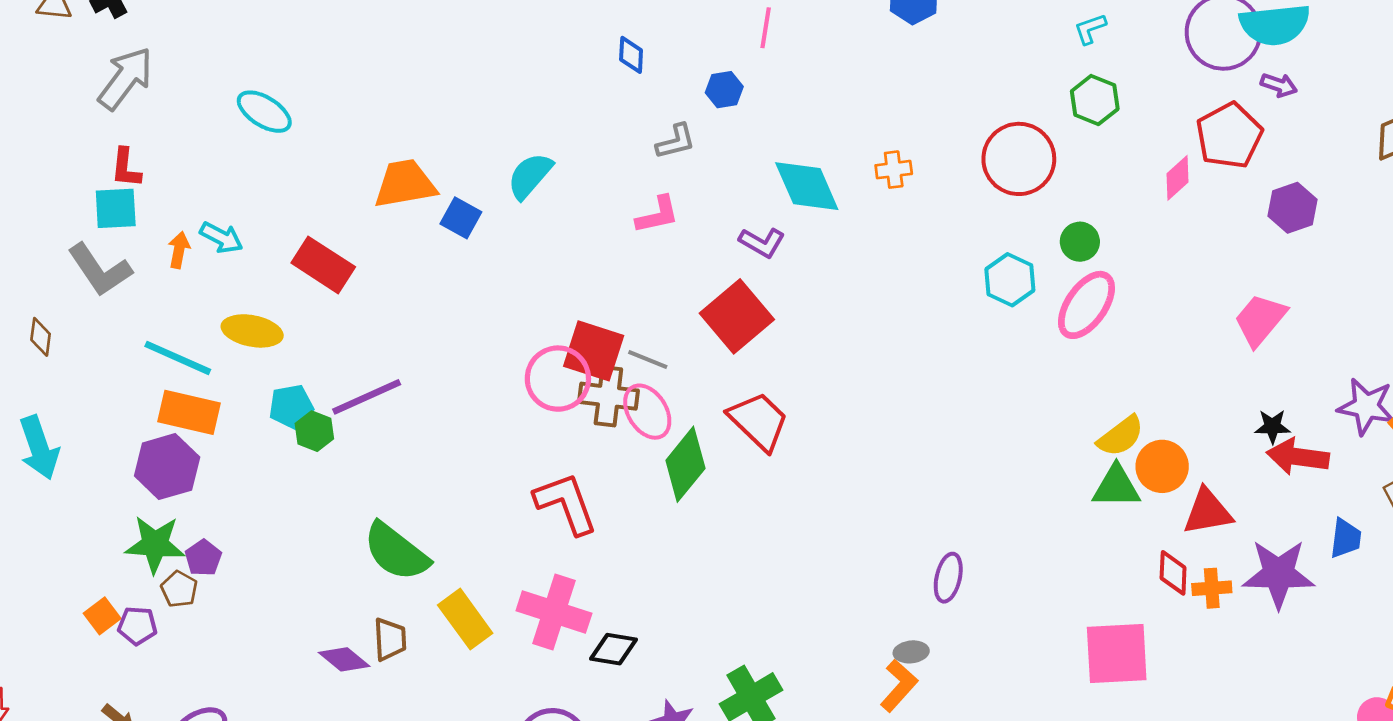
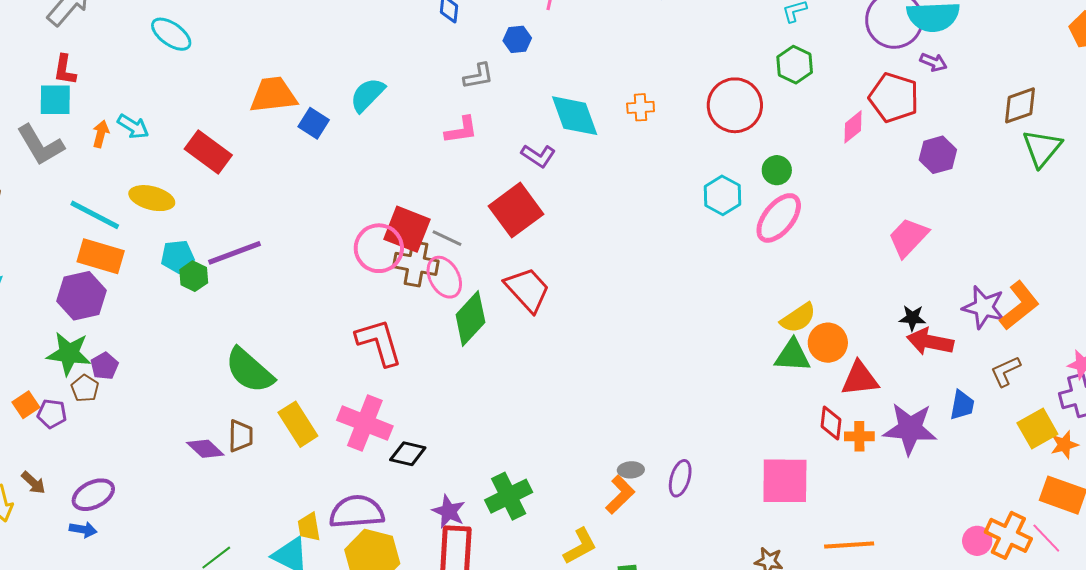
red pentagon: (1229, 136) -> (894, 98), turned -30
purple ellipse: (948, 578) -> (680, 478), moved

